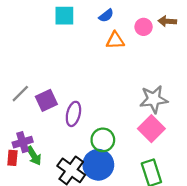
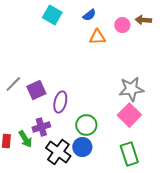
cyan square: (64, 16) -> (52, 15), turned 30
purple cross: (23, 142) -> (41, 127), moved
blue circle: (98, 165) -> (82, 147), size x0.7

